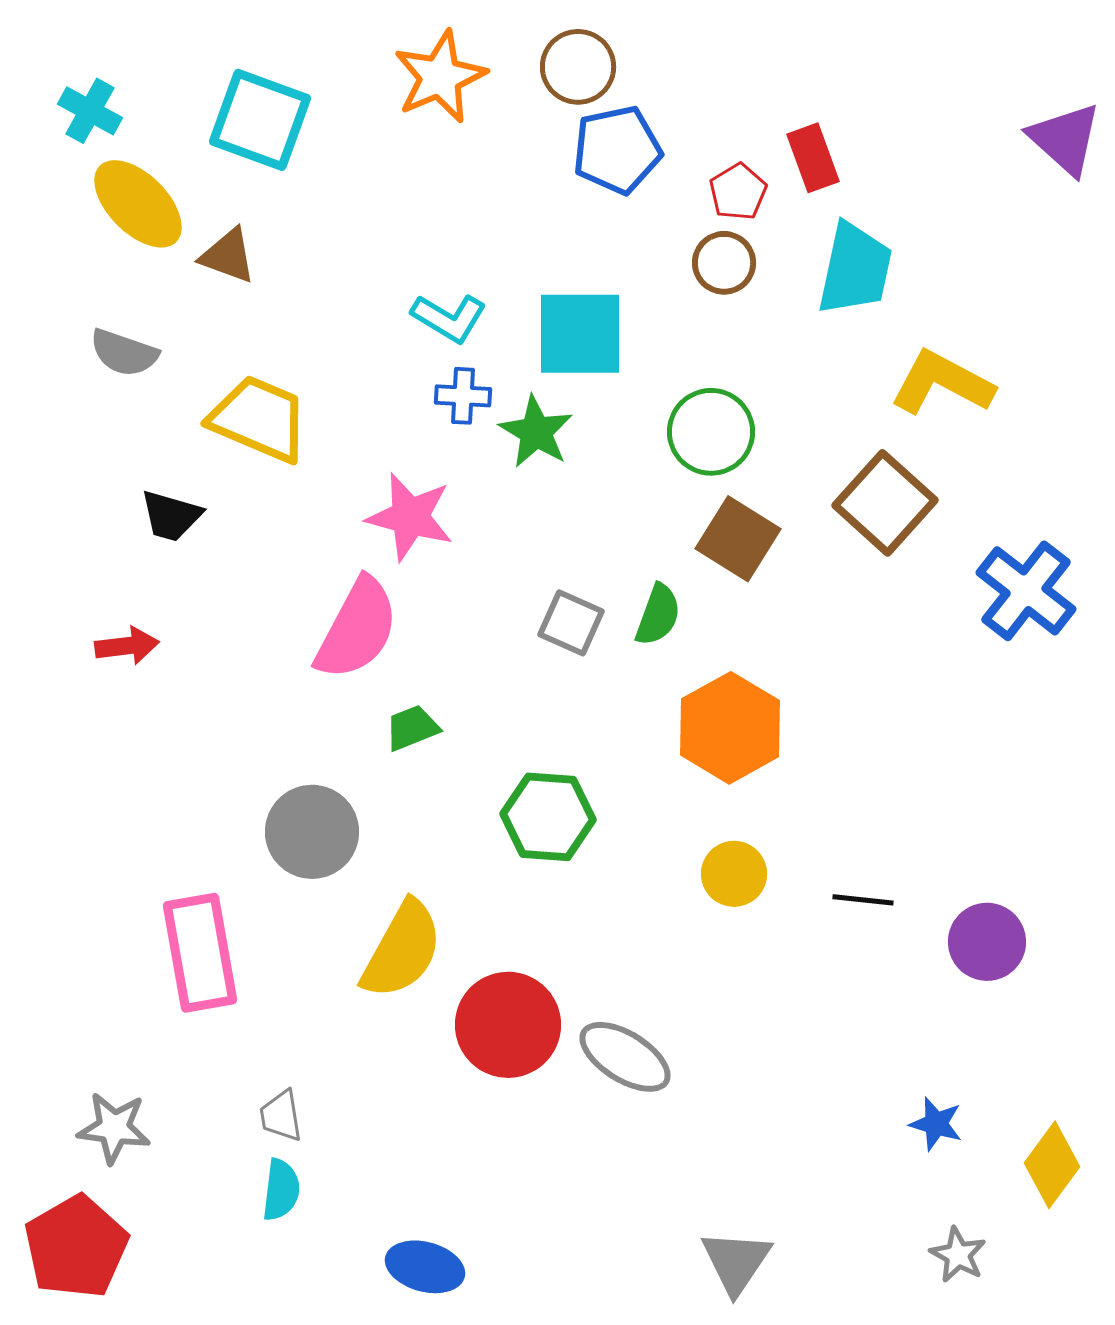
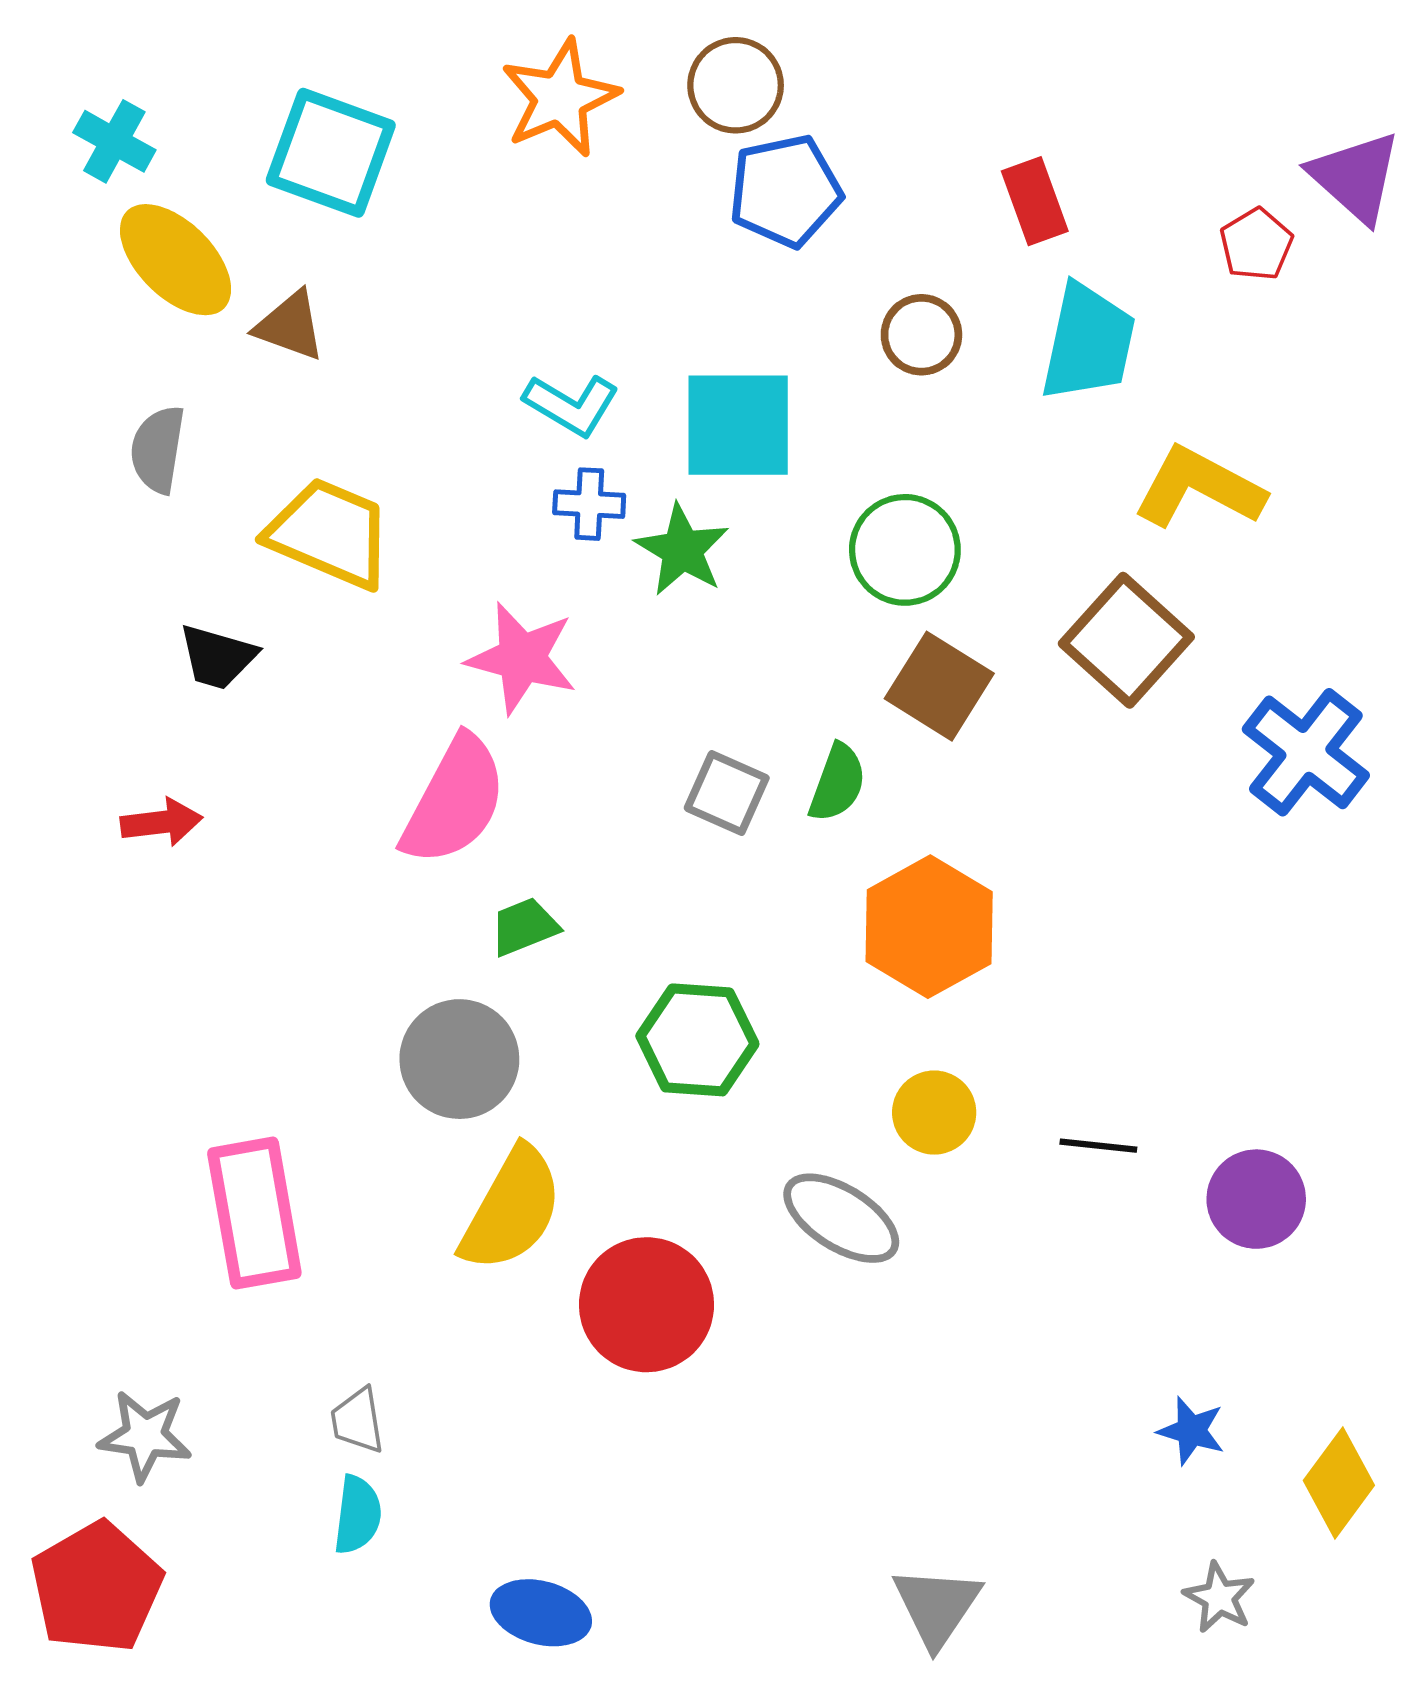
red pentagon: (738, 192) -> (1256, 244), moved
gray semicircle: (124, 353) -> (158, 449), turned 80
gray circle: (312, 832) -> (459, 1059), moved
gray ellipse: (625, 1057) -> (841, 1218), moved

